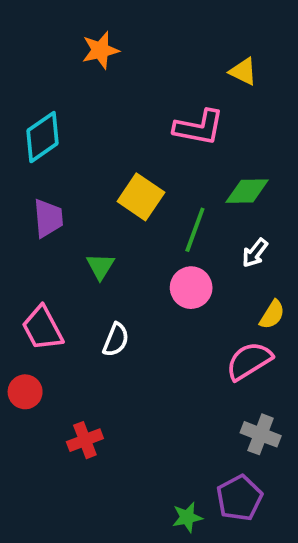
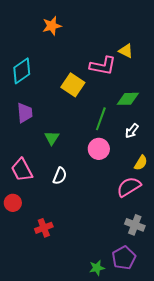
yellow triangle: (243, 71) -> (126, 51), moved
yellow square: (141, 197) -> (73, 85), moved

